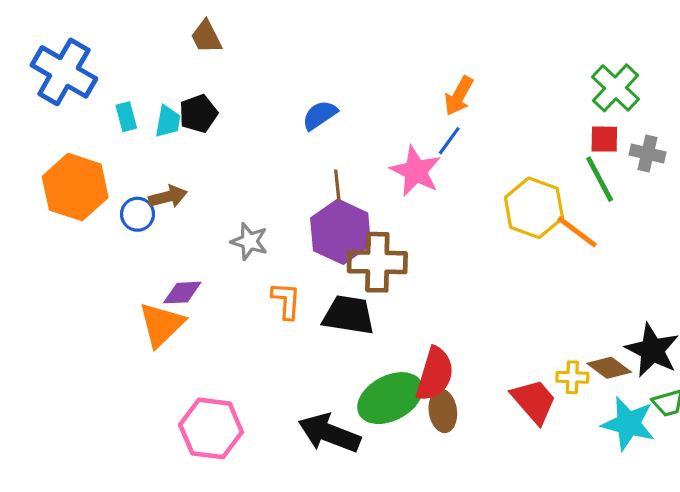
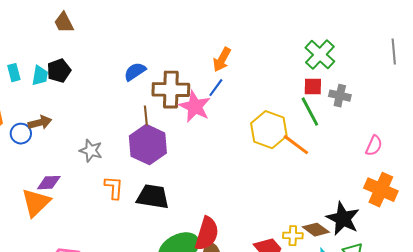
brown cross: (377, 262) -> (171, 90), moved

